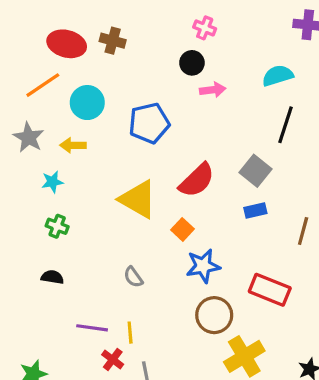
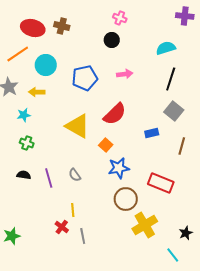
pink arrow: (213, 90) -> (125, 74), moved
gray square: (255, 171) -> (174, 111), moved
purple line: (92, 328) -> (49, 178), moved, turned 66

